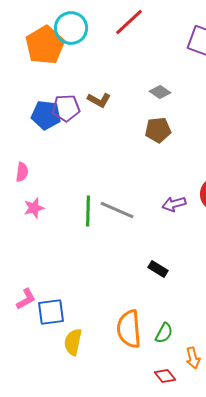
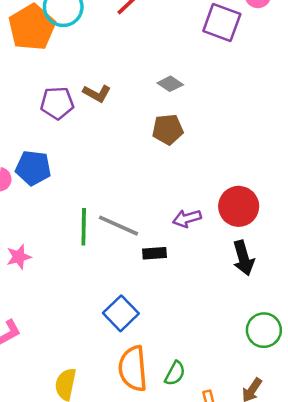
blue pentagon: (46, 115) -> (33, 168), moved
pink star: (34, 208) -> (19, 257), moved
black rectangle: (158, 269) -> (155, 253), moved, turned -36
blue square: (51, 312) -> (121, 313), moved, turned -36

